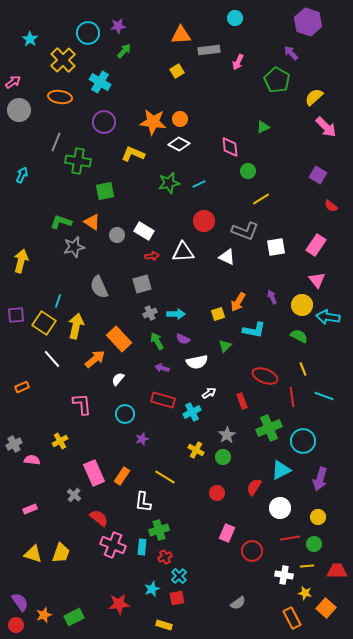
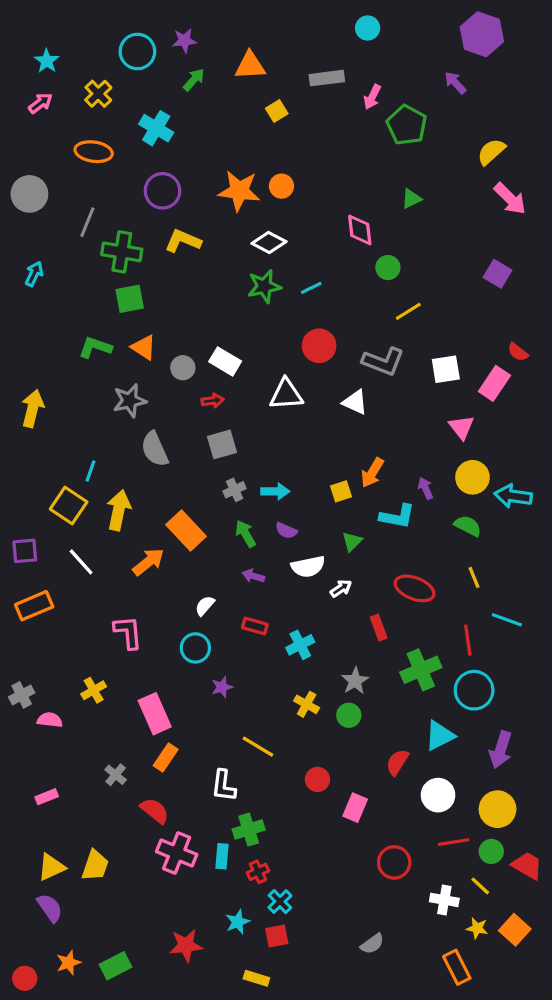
orange triangle: (181, 35) -> (250, 66), moved
yellow cross: (63, 60) -> (98, 94), size x0.7
green pentagon: (277, 80) -> (407, 125), moved
pink arrow: (13, 82) -> (40, 103), moved
gray circle: (19, 110) -> (29, 194), moved
white diamond: (179, 144) -> (269, 242), moved
yellow L-shape: (133, 154) -> (183, 241), moved
green square: (105, 191) -> (130, 299), moved
red semicircle: (331, 206) -> (518, 352), moved
gray star: (74, 247) -> (130, 401), moved
white square: (276, 247) -> (446, 369), moved
red arrow: (152, 256) -> (213, 401), moved
pink triangle: (317, 280) -> (462, 427), moved
purple arrow: (272, 297) -> (426, 488), moved
purple square: (16, 315) -> (25, 551), moved
white semicircle: (118, 379) -> (205, 606), moved
orange rectangle: (22, 387) -> (34, 606), size x1.6
white arrow: (209, 393) -> (341, 588), moved
red line: (292, 397) -> (468, 640), moved
red rectangle: (163, 400) -> (255, 626), size x0.7
pink rectangle: (94, 473) -> (155, 714), moved
orange rectangle: (122, 476) -> (166, 758), moved
red circle: (217, 493) -> (317, 779), moved
yellow circle: (318, 517) -> (498, 809), size x1.5
pink rectangle: (227, 533) -> (355, 808), moved
yellow triangle: (33, 554) -> (51, 867), turned -42
yellow line: (307, 566) -> (480, 886), turned 48
red trapezoid: (337, 571) -> (527, 866), moved, turned 30
purple semicircle: (20, 602) -> (50, 908), moved
orange square: (326, 608) -> (515, 930), moved

